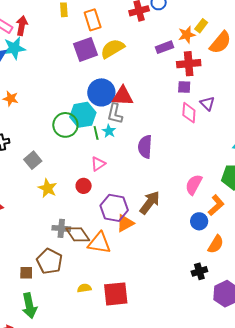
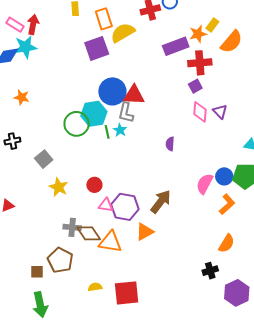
purple rectangle: (165, 47) -> (176, 46), size x1.4
yellow semicircle: (112, 49) -> (123, 33), moved
purple square: (184, 87) -> (195, 86), turned -32
purple triangle: (207, 103) -> (220, 112), moved
purple semicircle: (145, 147) -> (170, 144), moved, size x0.6
pink triangle: (98, 164) -> (106, 205), moved, turned 42
blue circle: (199, 221) -> (224, 176), moved
orange triangle: (125, 223) -> (145, 232), moved

